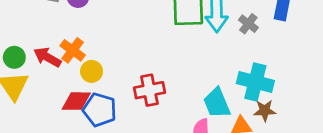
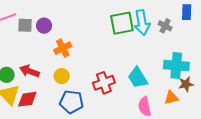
orange cross: (73, 50) -> (63, 48), moved, turned 36
red diamond: (76, 101) -> (27, 99), moved
cyan trapezoid: (217, 103) -> (138, 78), moved

